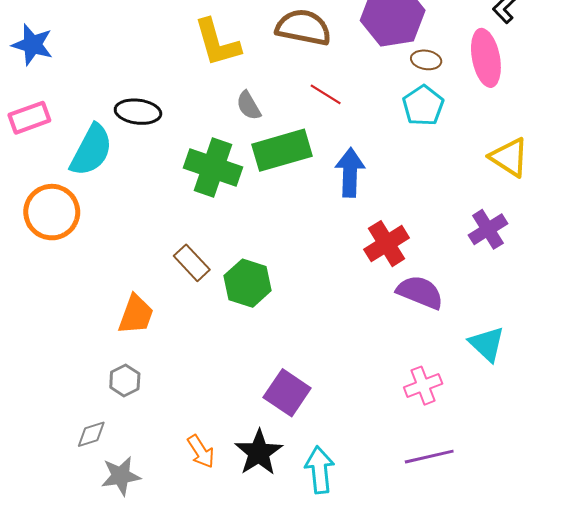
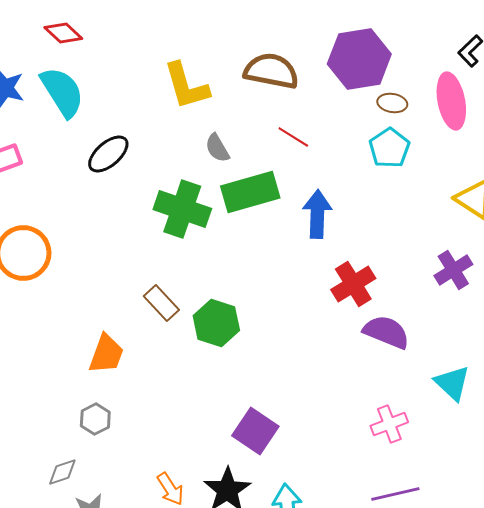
black ellipse: (138, 112) -> (108, 154), turned -48
cyan semicircle: (91, 150) -> (62, 92), moved, turned -60

